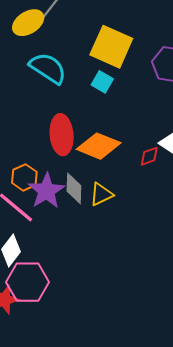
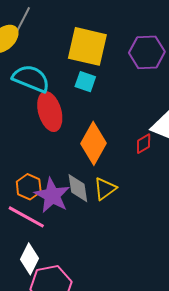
red ellipse: (62, 135) -> (50, 112), moved
orange diamond: (99, 146) -> (94, 143), turned -72

